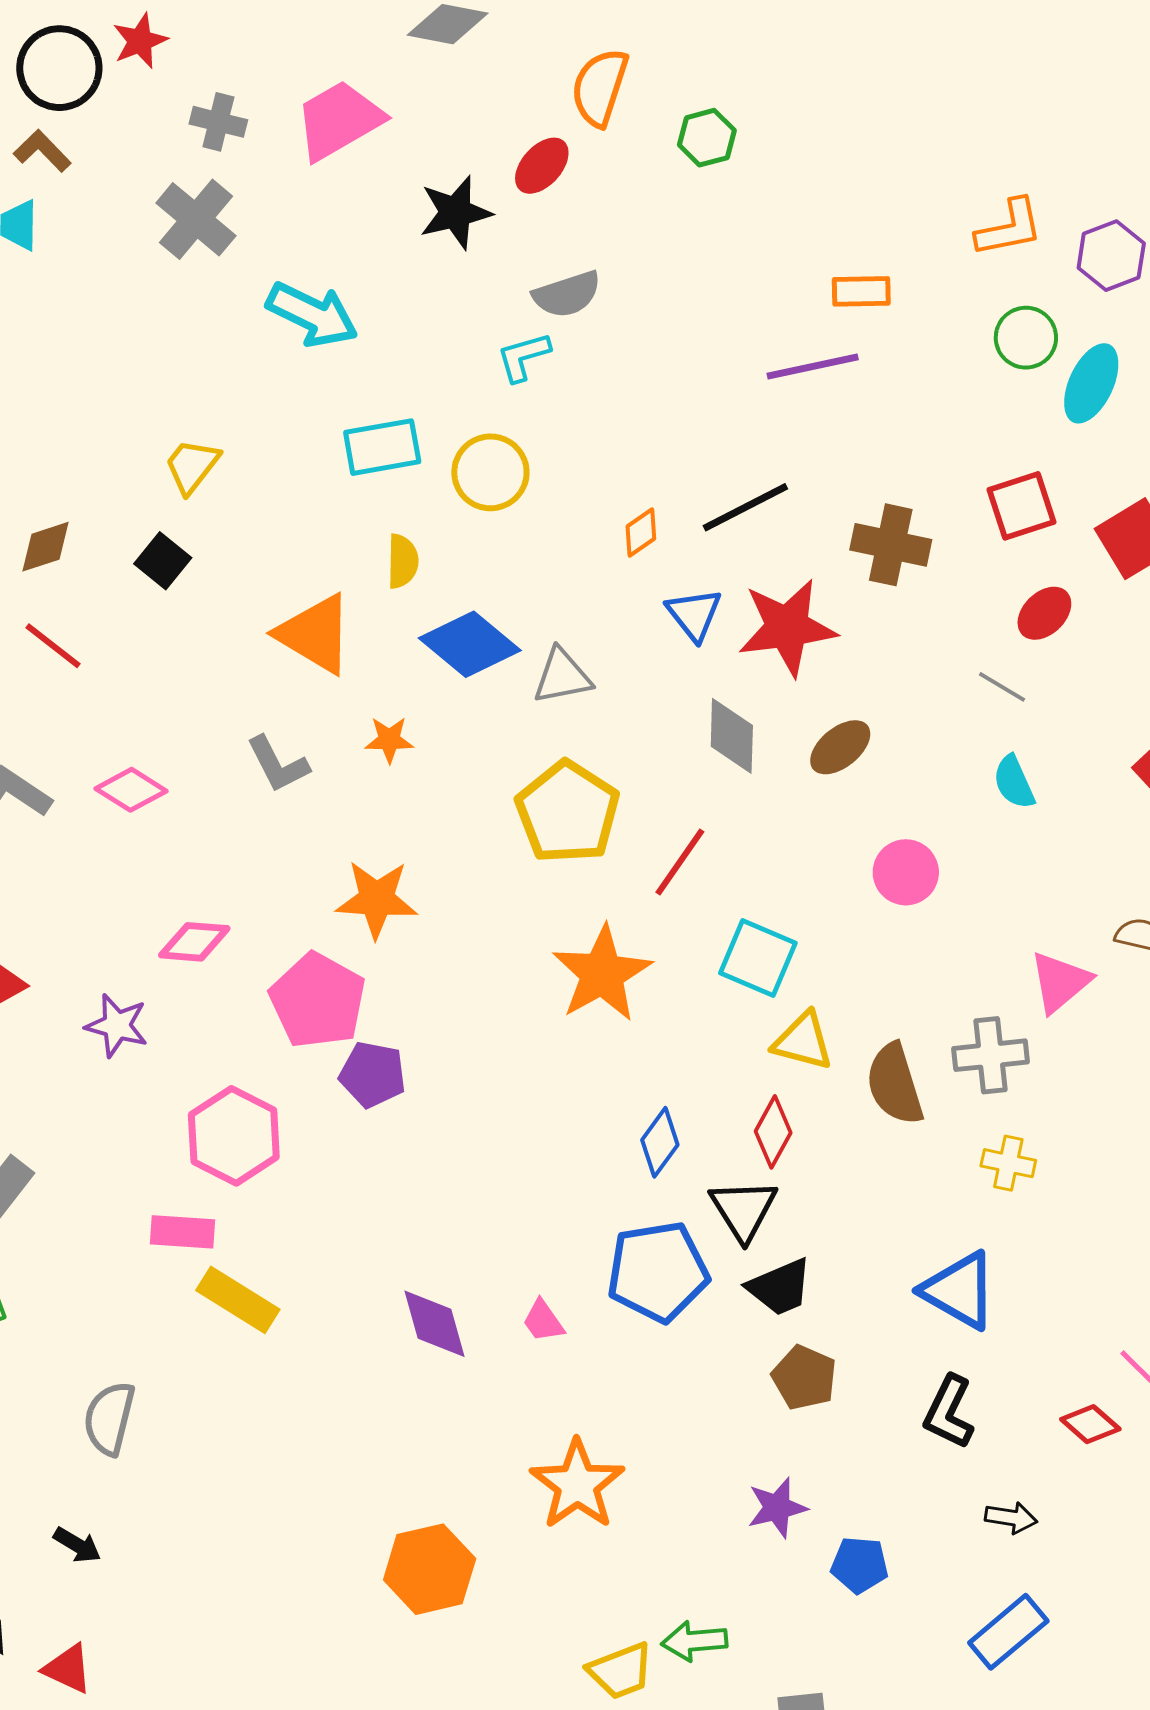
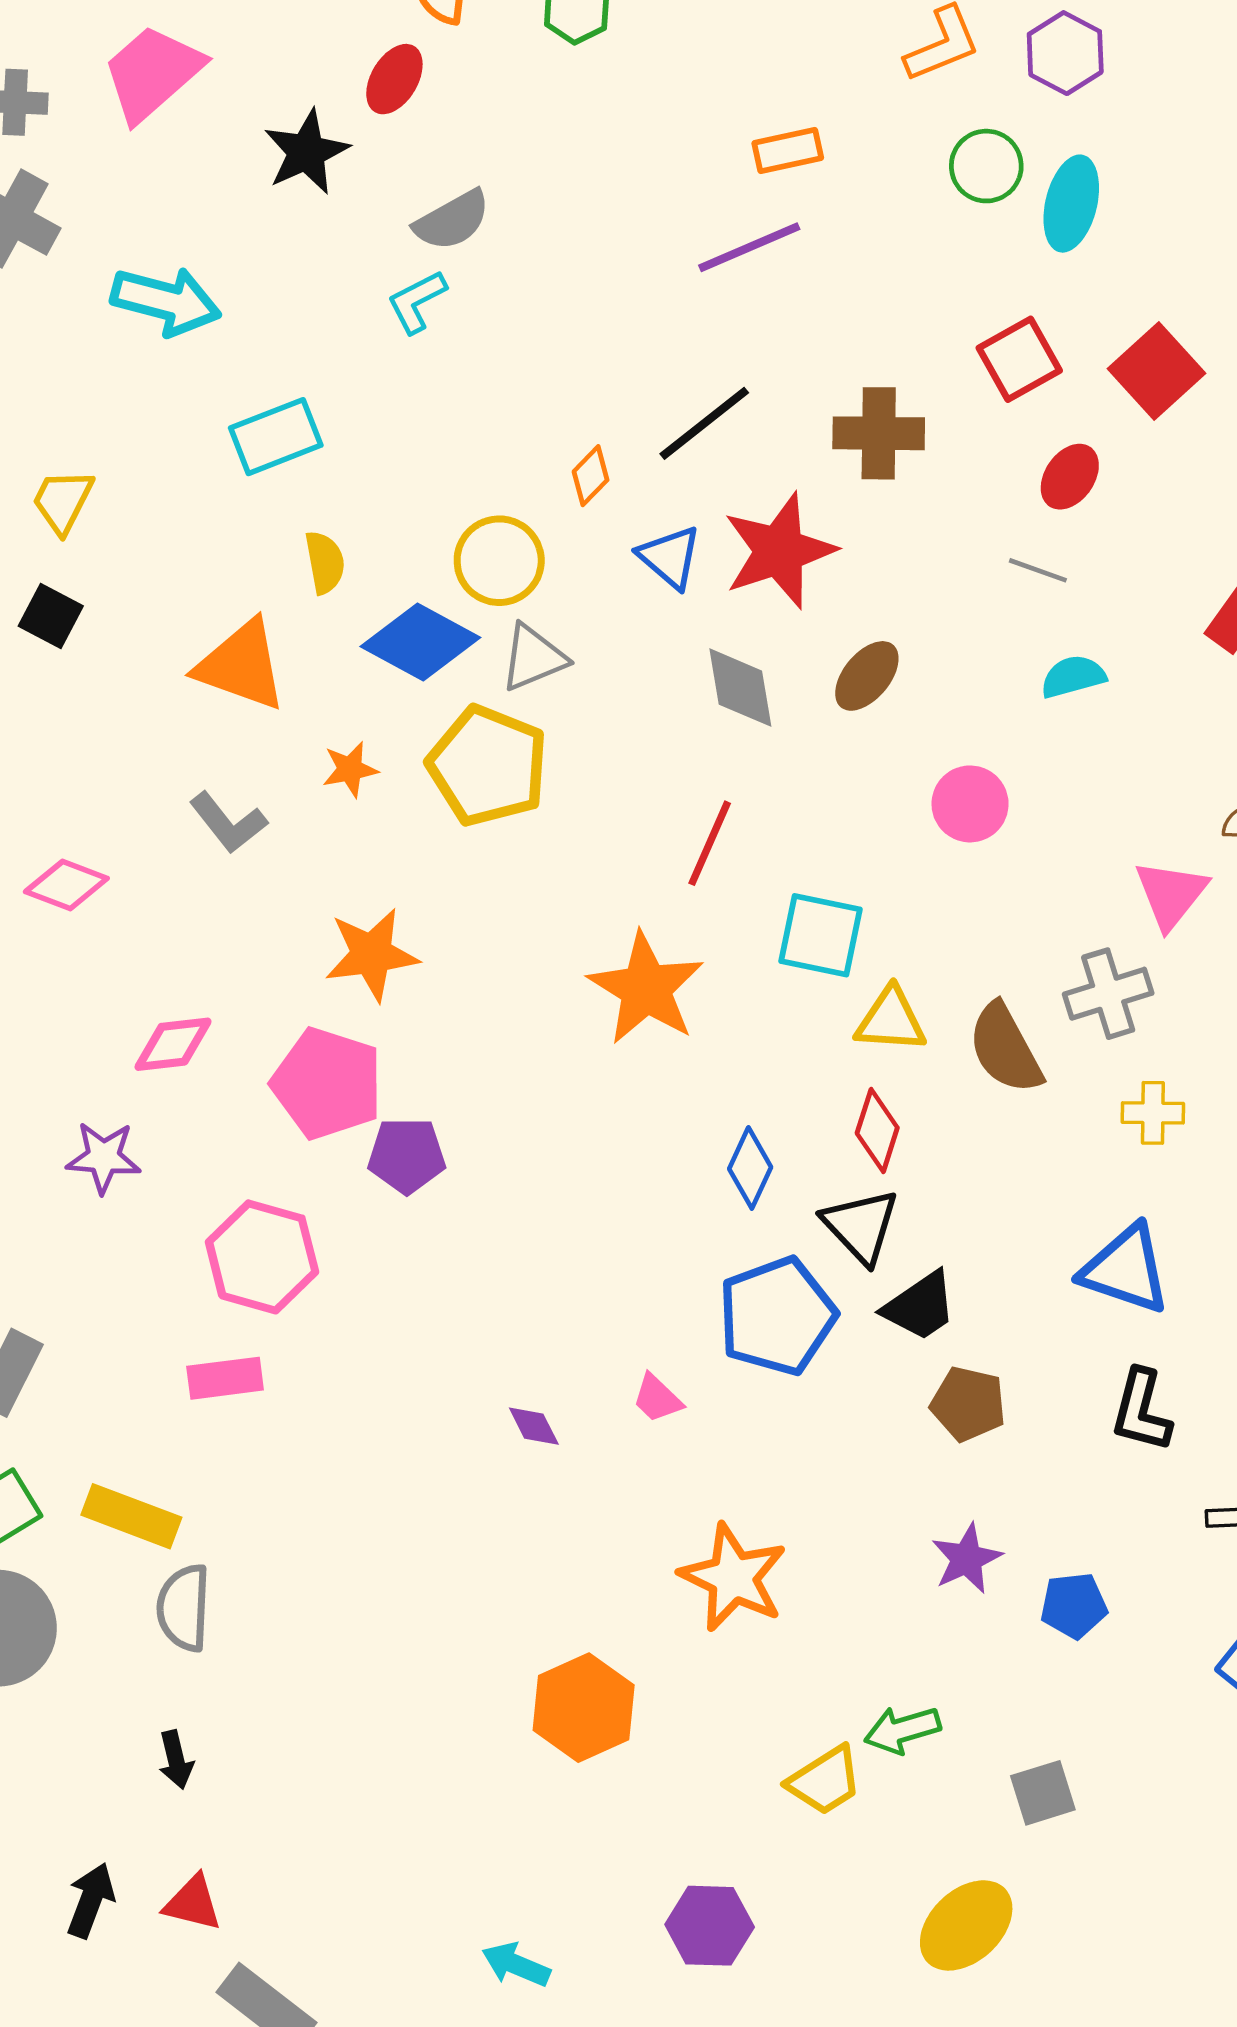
yellow circle: (490, 472) -> (499, 561), moved
cyan semicircle: (1014, 782) -> (1073, 677), turned 110
yellow pentagon: (568, 812) -> (488, 766), moved
yellow rectangle: (238, 1300) -> (131, 1516), moved
purple diamond: (435, 1324) -> (534, 1426), size x0.6
black arrow: (77, 1545) -> (176, 1760), turned 57

